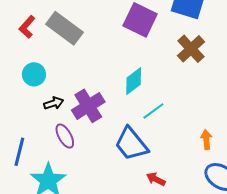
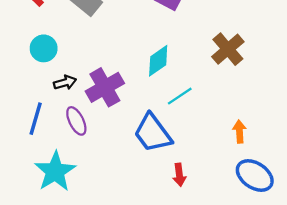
brown cross: (191, 49) -> (228, 49), moved
blue line: (19, 152) -> (36, 119), moved
red arrow: (156, 179) -> (179, 175), turned -126

